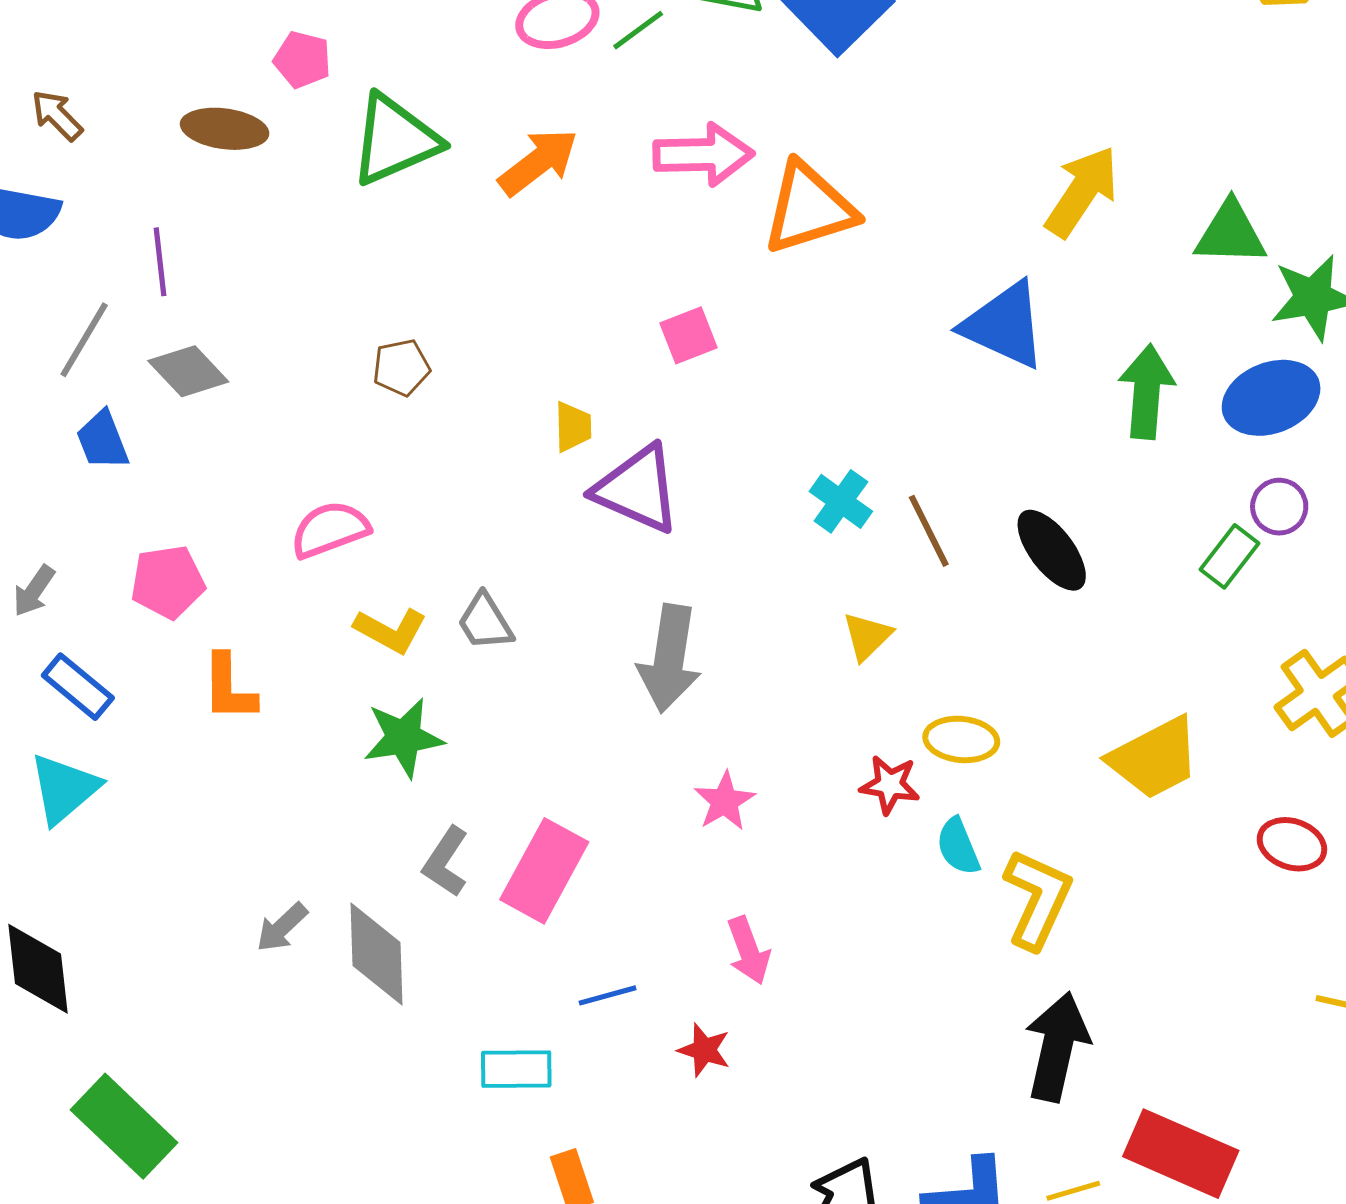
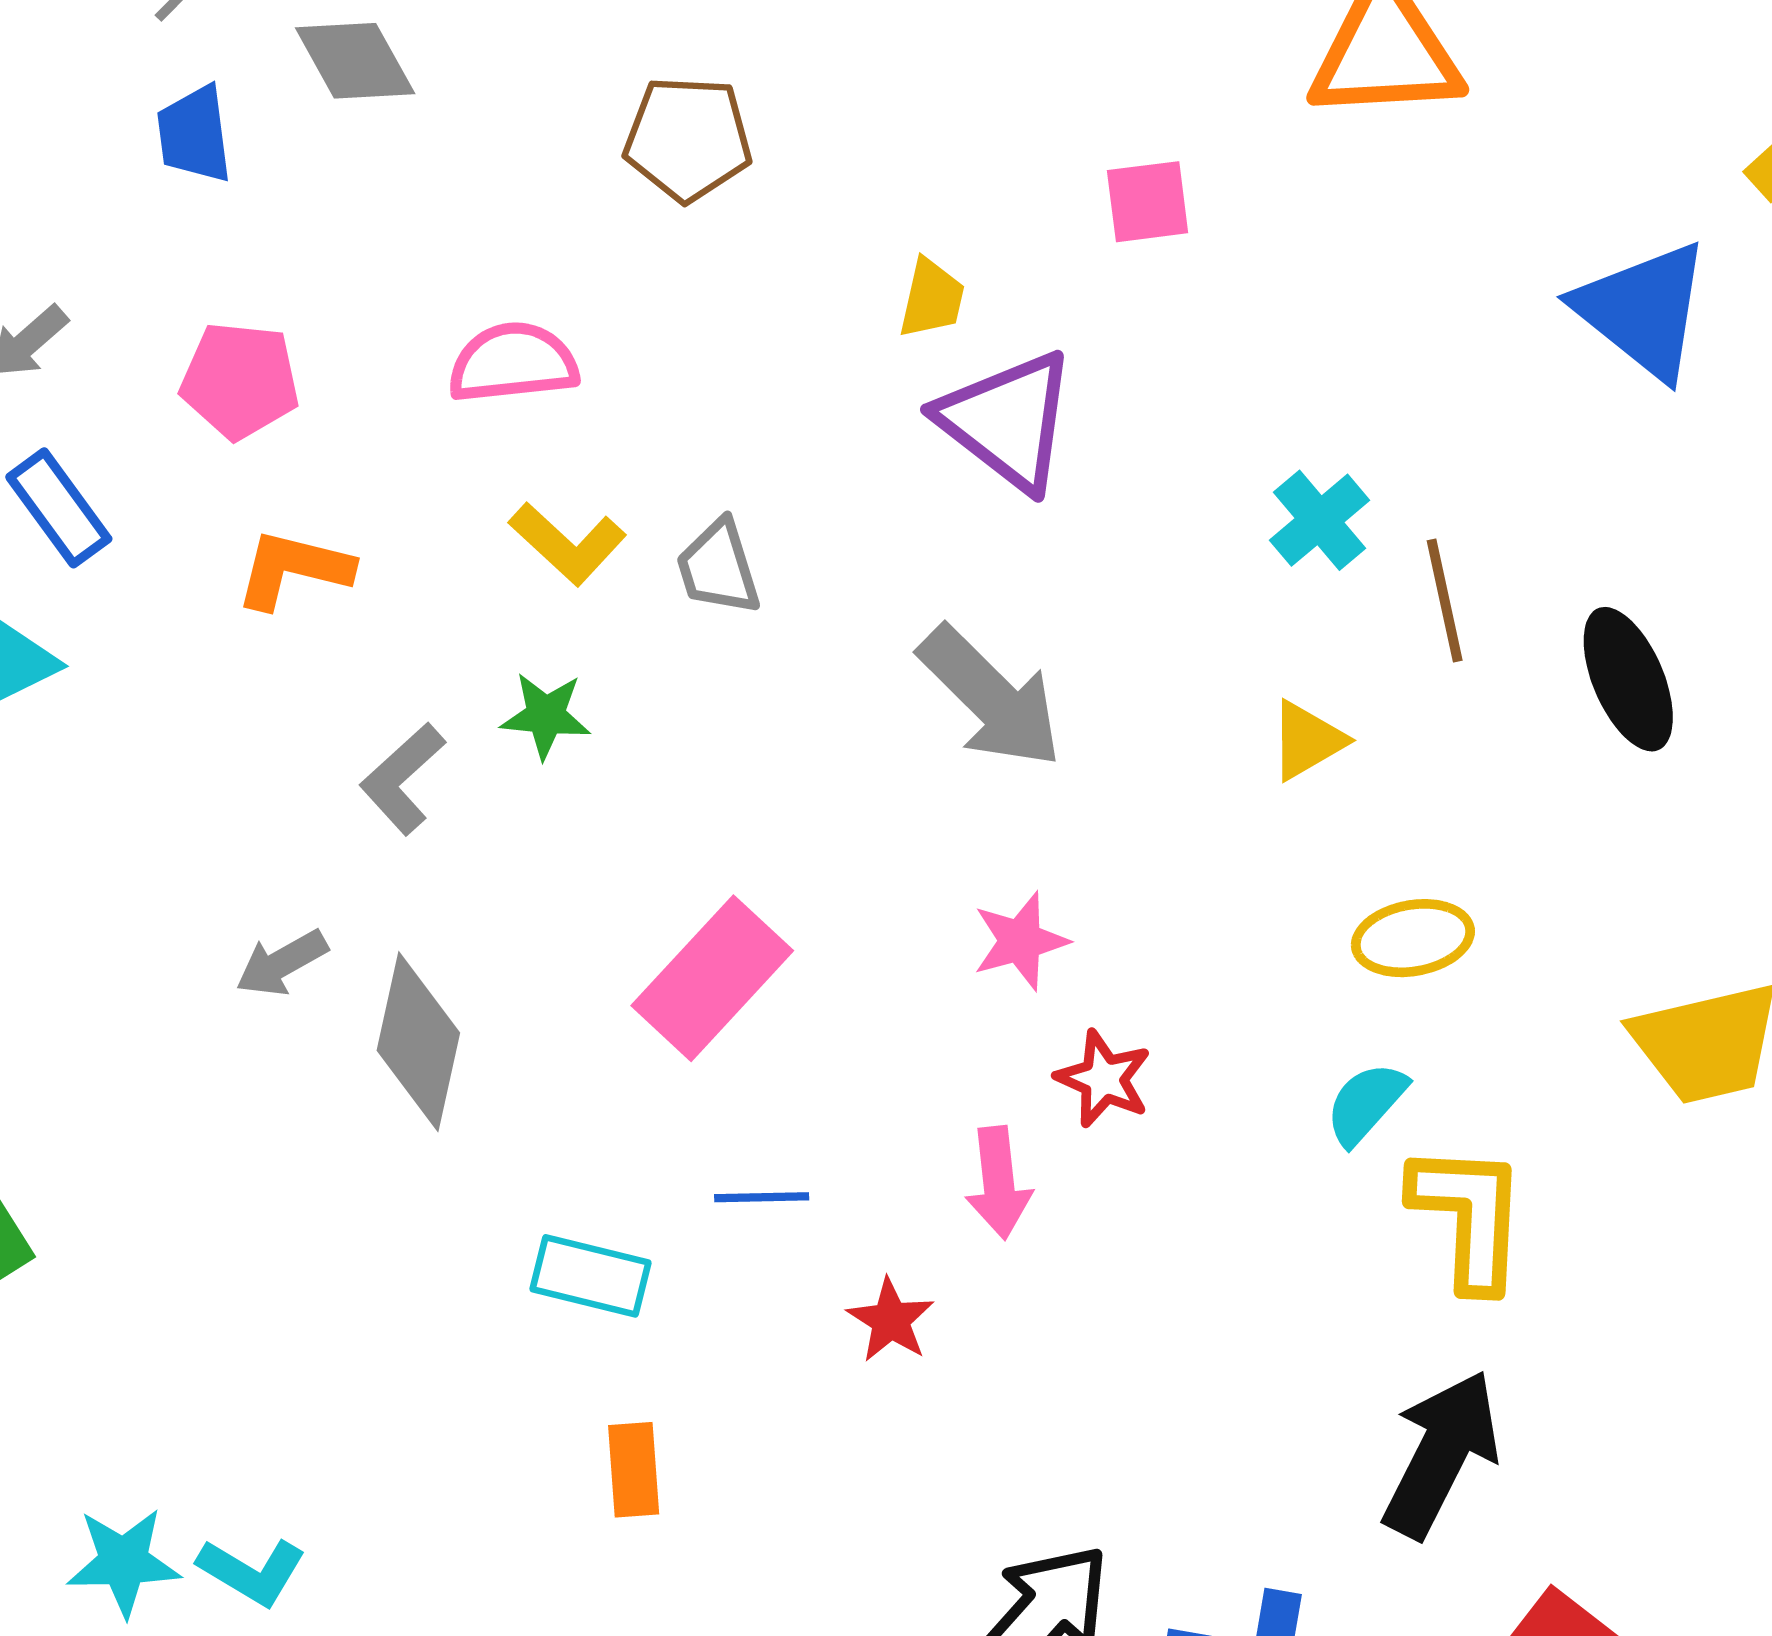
brown pentagon: (401, 368) -> (688, 139), size x1.4
gray arrow: (669, 658) -> (991, 697), turned -68
orange L-shape: (229, 688) -> (294, 569), turned 90
green star: (404, 738) -> (546, 716), size x0.7
yellow ellipse: (961, 739) -> (1413, 938), turned -30
red star: (890, 785) -> (1104, 1079), moved
cyan semicircle: (958, 846) -> (1366, 1103), turned 50
gray L-shape: (446, 862) -> (403, 779), moved
yellow L-shape: (1037, 899) -> (1469, 1216), turned -36

